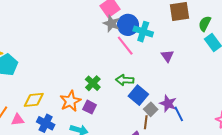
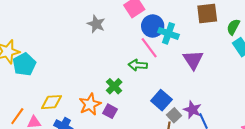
gray star: (111, 23) -> (96, 24), moved
purple triangle: (167, 56) -> (193, 60), size x1.5
green arrow: (125, 80) -> (138, 65), moved

